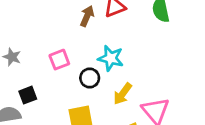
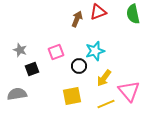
cyan star: (111, 58) -> (95, 51), turned -30
black square: (28, 95) -> (32, 69), moved

